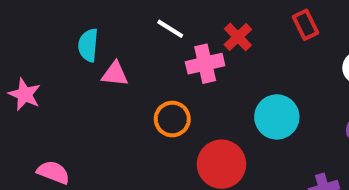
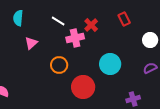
cyan semicircle: (88, 45) -> (18, 18), moved
pink triangle: (115, 74) -> (31, 43), turned -48

